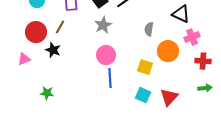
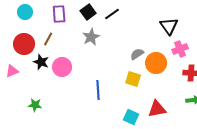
black triangle: (181, 14) -> (169, 26), turned 30
gray semicircle: (149, 29) -> (137, 54), moved, turned 48
pink circle: (106, 55) -> (62, 67), moved
cyan square: (143, 95) -> (131, 117), moved
red triangle: (169, 97) -> (157, 109), turned 36

